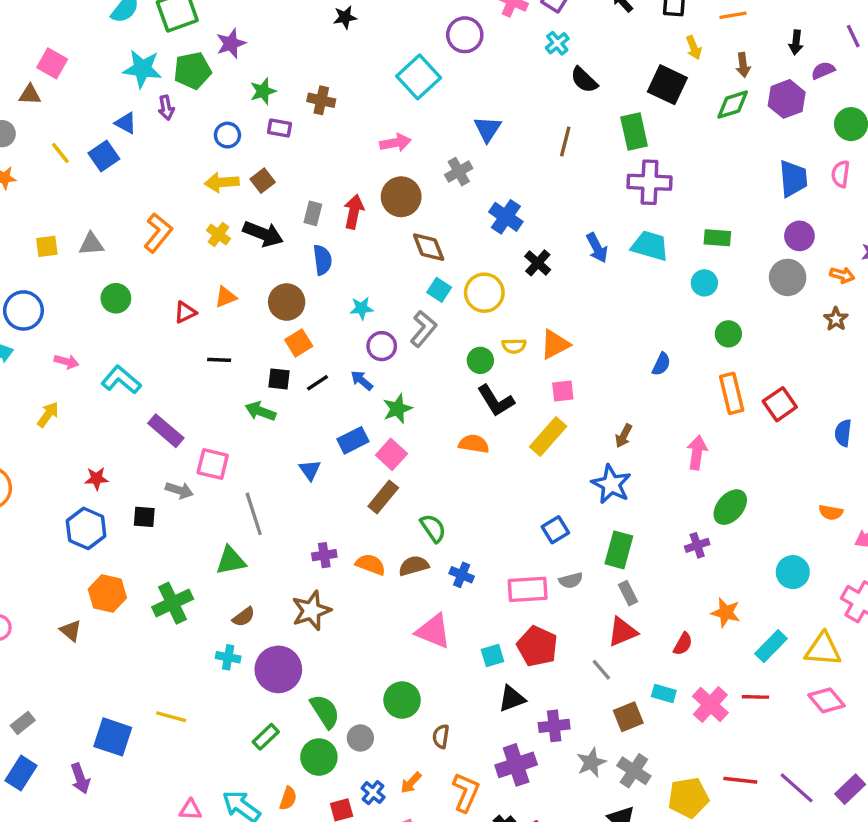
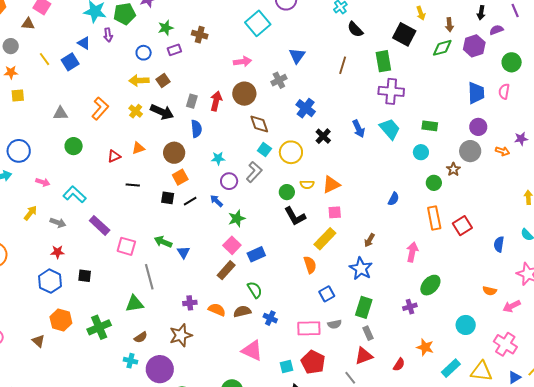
purple rectangle: (280, 128) -> (174, 50), turned -32
yellow square: (47, 246) -> (18, 96), moved
cyan trapezoid: (650, 246) -> (390, 129), turned 30
brown star: (836, 319) -> (453, 169), moved
green arrow: (260, 411) -> (163, 242), moved
blue rectangle: (353, 440) -> (256, 254), moved
orange semicircle: (474, 444) -> (310, 265), moved, turned 60
gray arrow: (179, 490) -> (58, 223), moved

